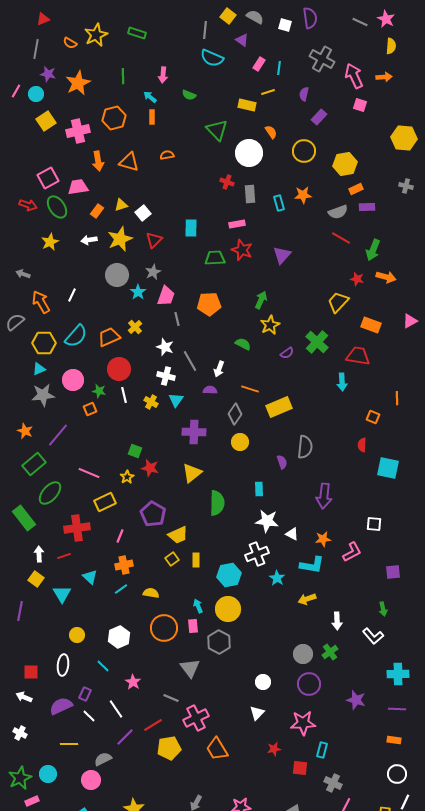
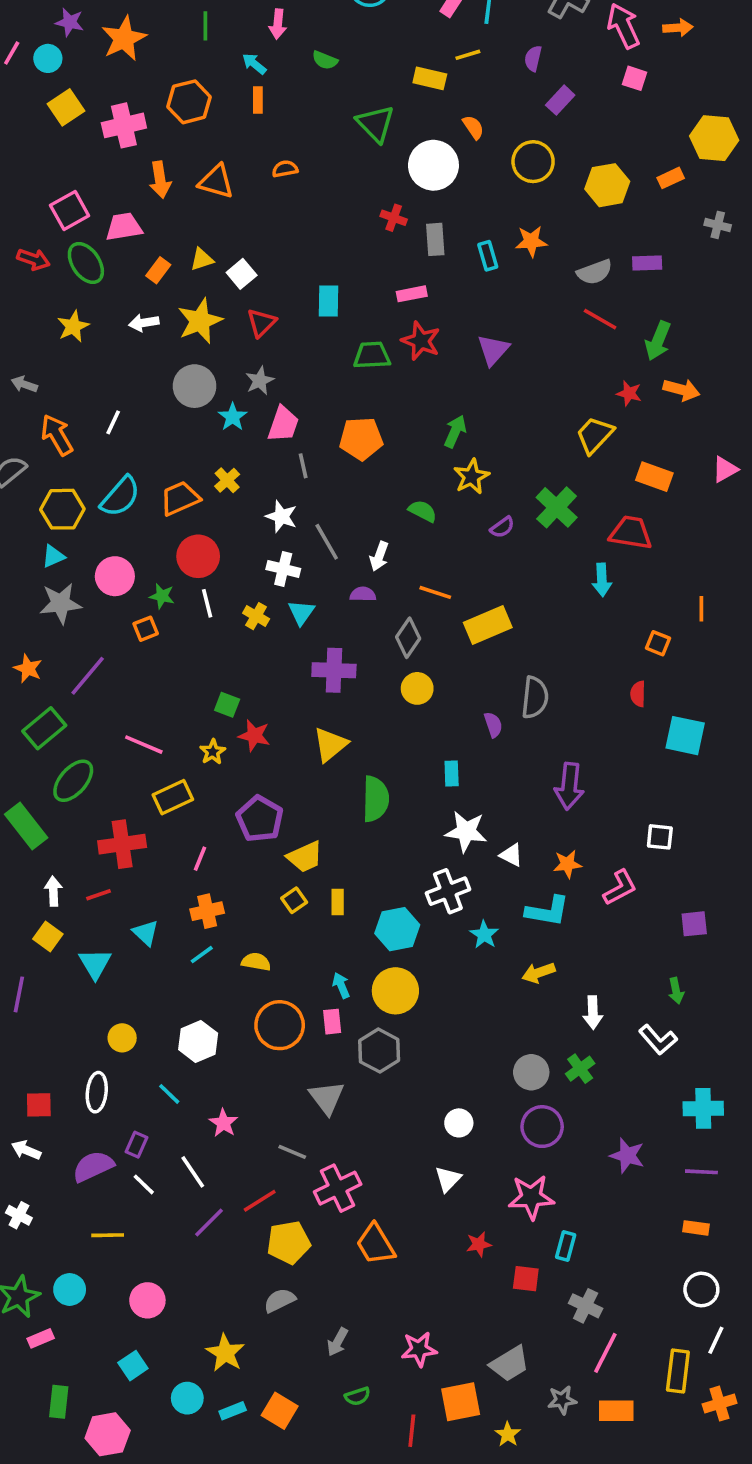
orange rectangle: (356, 189) -> (671, 178), moved
gray semicircle: (103, 759) -> (280, 1300), moved

